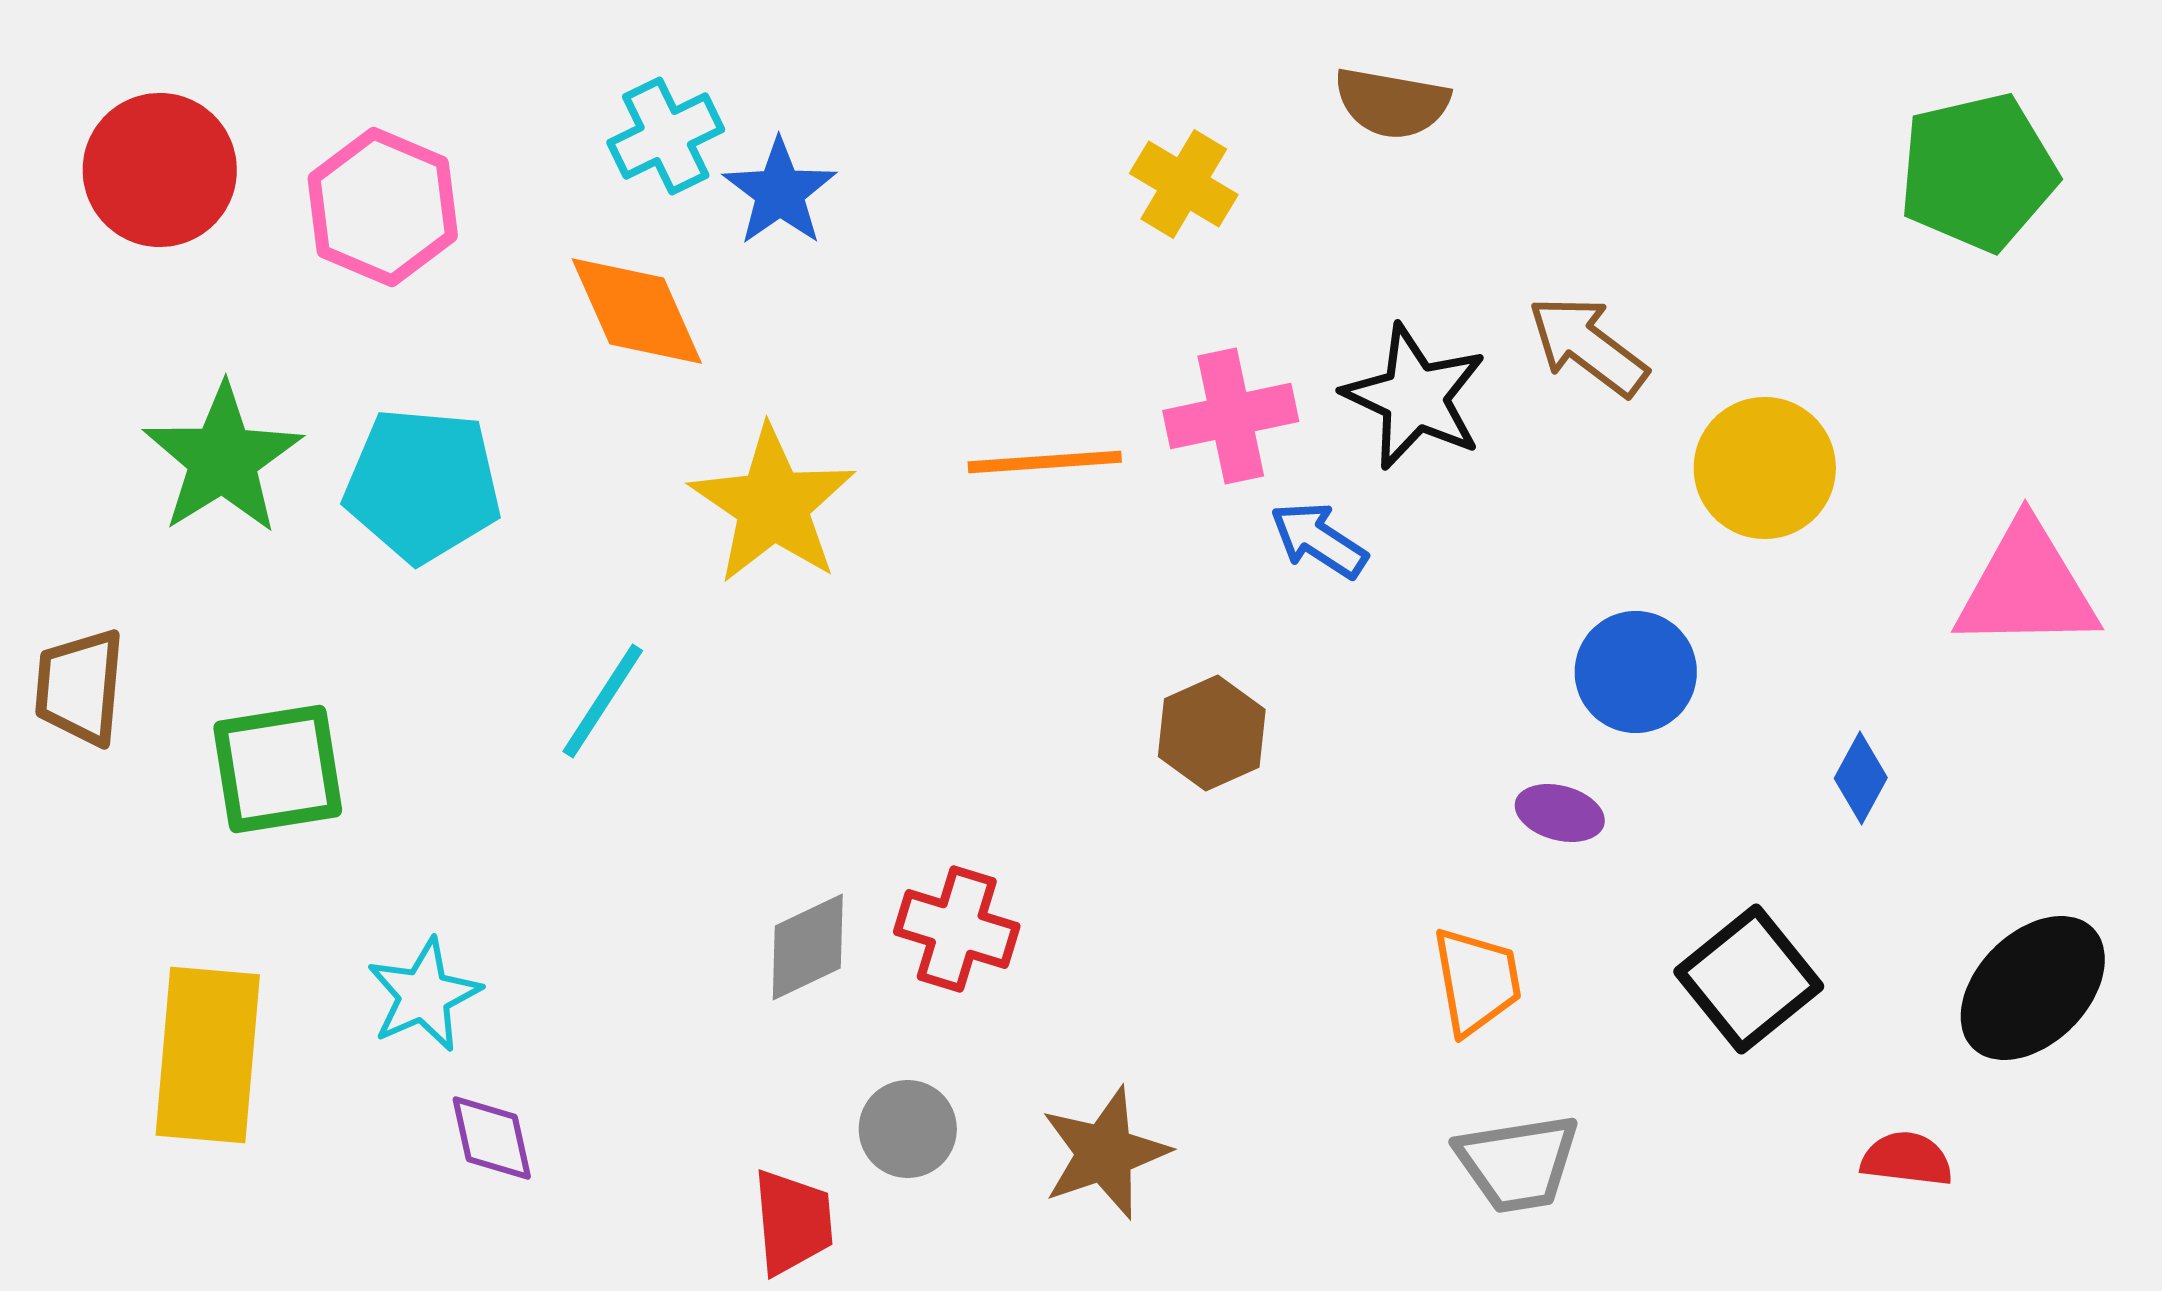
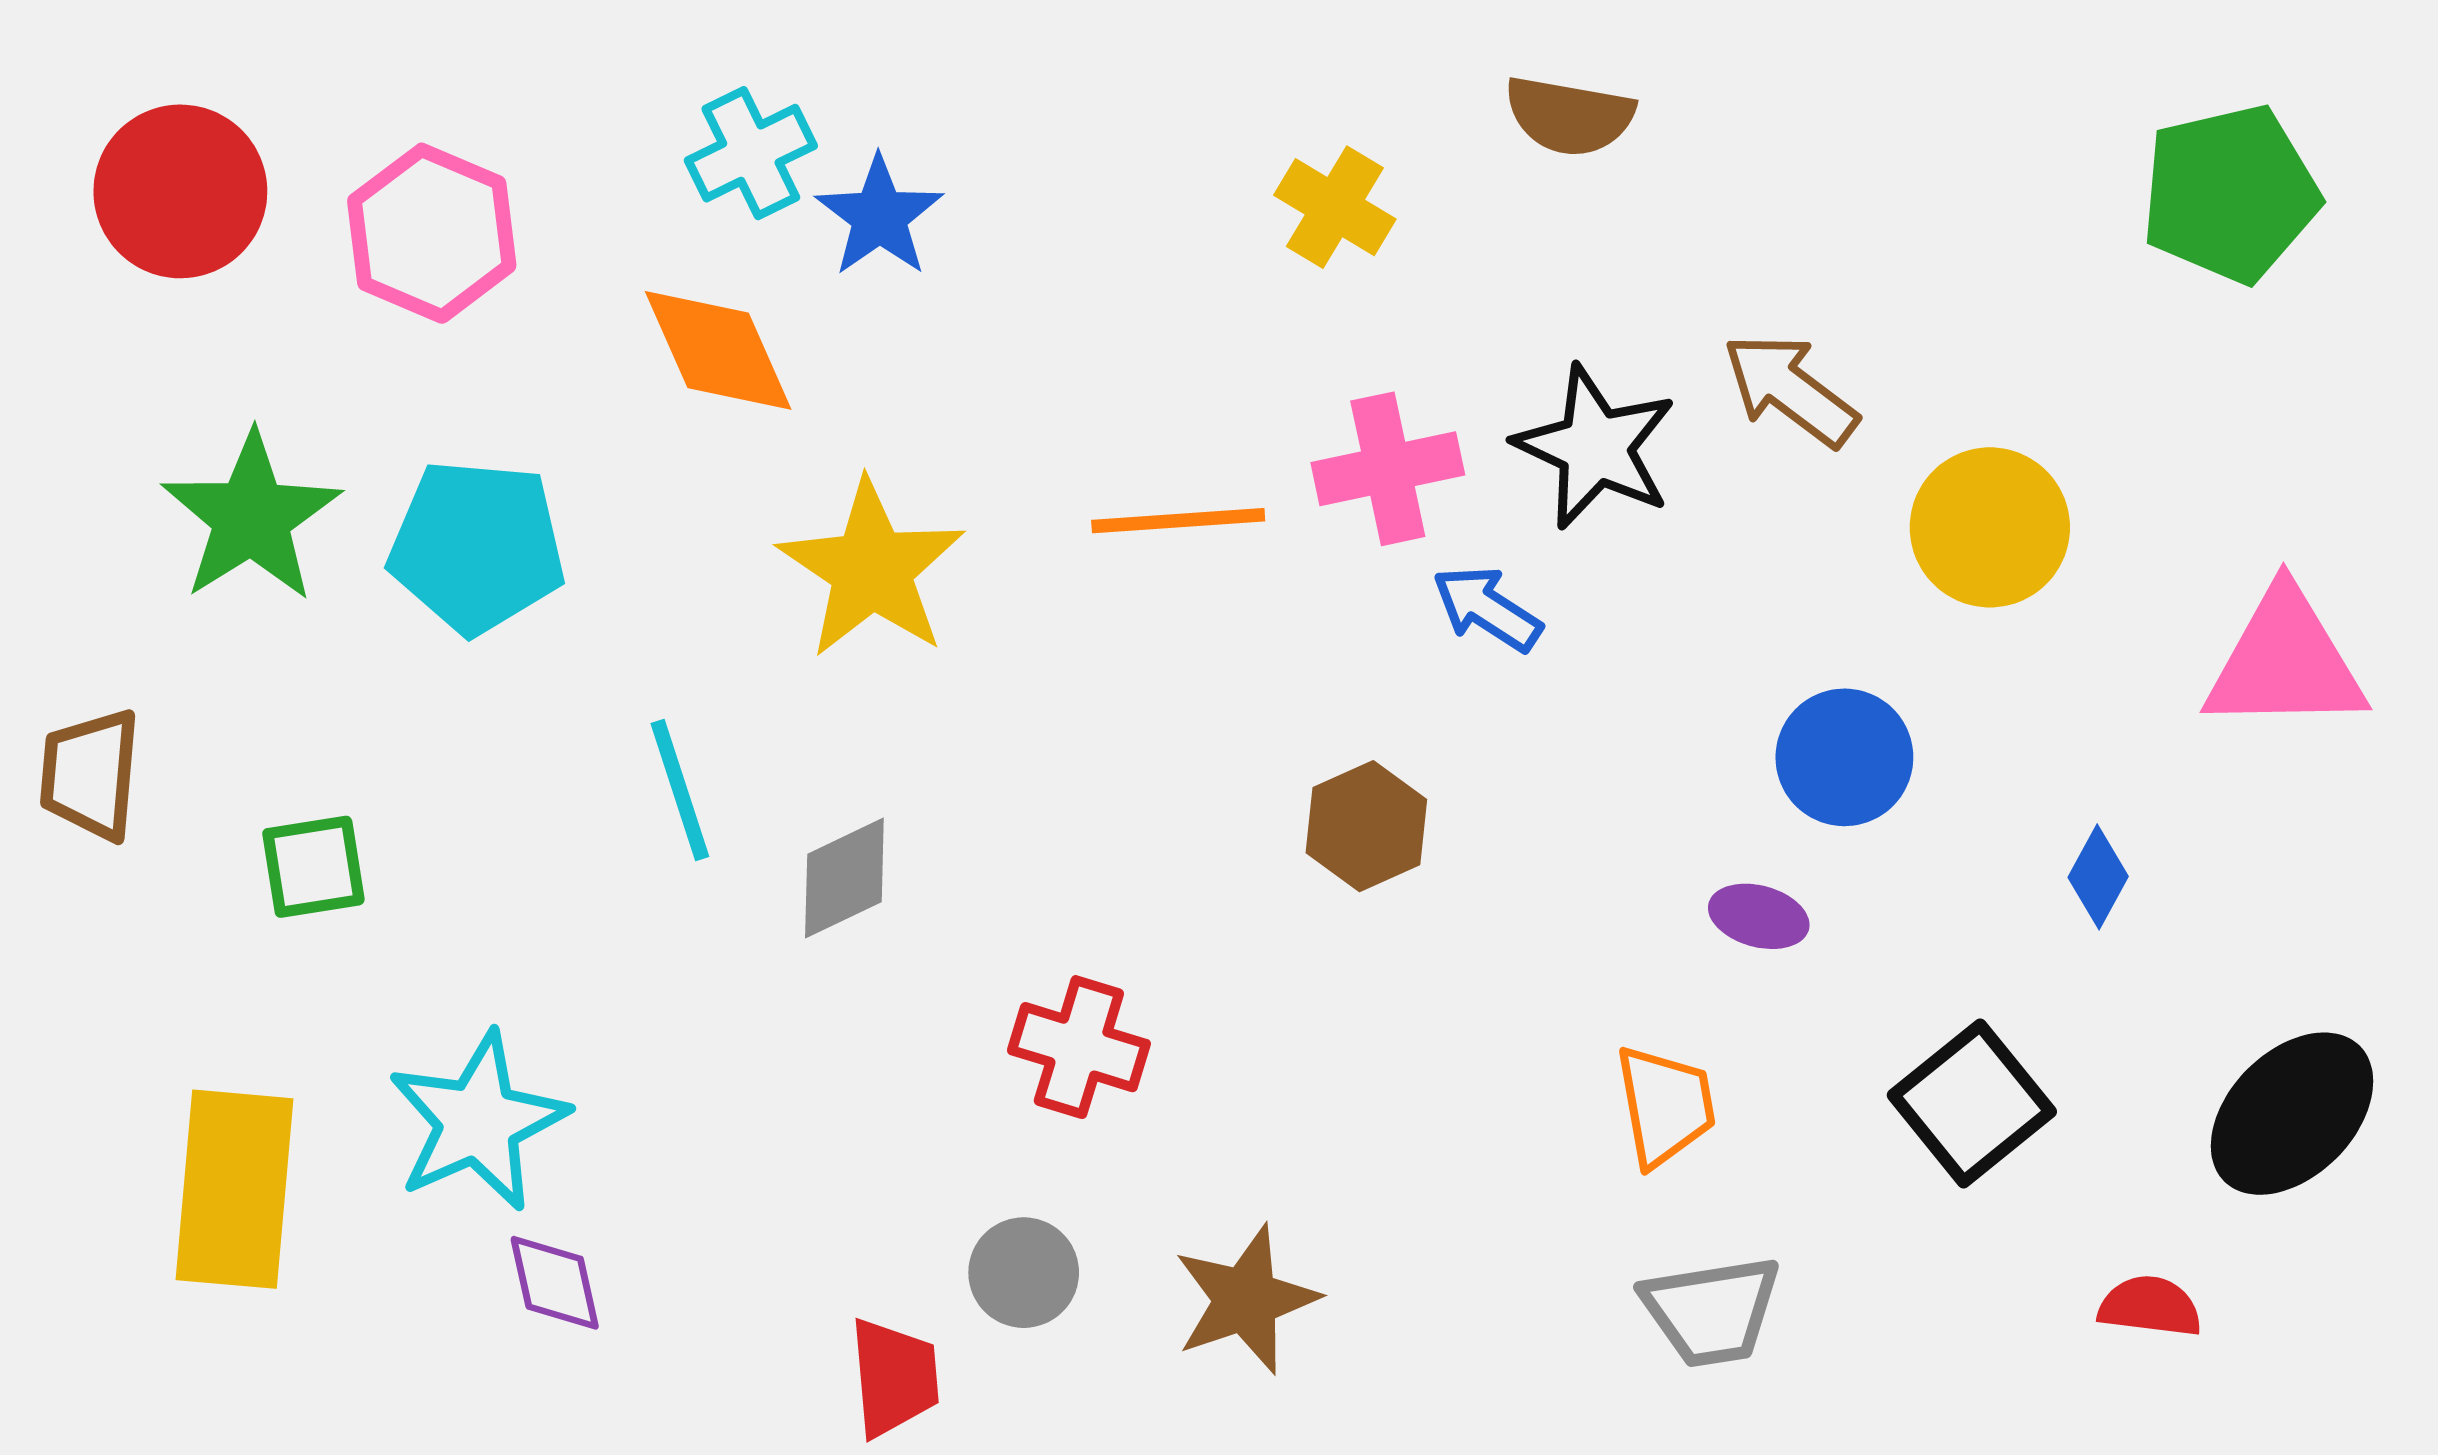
cyan line: (603, 701) -> (680, 790), turned -51
green square: (278, 769) -> (313, 867), size x0.7
gray diamond: (808, 947) -> (844, 878), moved
cyan star: (424, 995) -> (478, 1122), size x1.4

